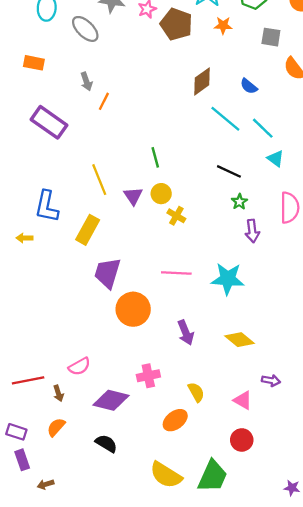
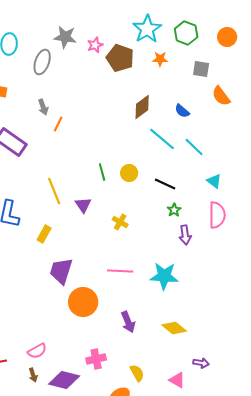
gray ellipse: (85, 29) -> (42, 62), turned 65
cyan triangle: (276, 159) -> (214, 181), moved
yellow circle: (161, 194) -> (129, 173), moved
yellow rectangle: (88, 230) -> (44, 234), size x0.7
brown arrow: (58, 393) -> (33, 375), moved

